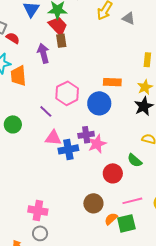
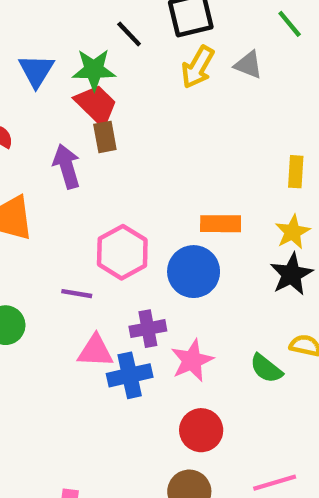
gray triangle: (129, 18) -> (248, 65), moved
purple line: (46, 111) -> (77, 294), turned -32
purple cross: (86, 135) -> (148, 329), moved
green semicircle: (135, 160) -> (266, 368), moved
red circle: (113, 173) -> (201, 430), moved

